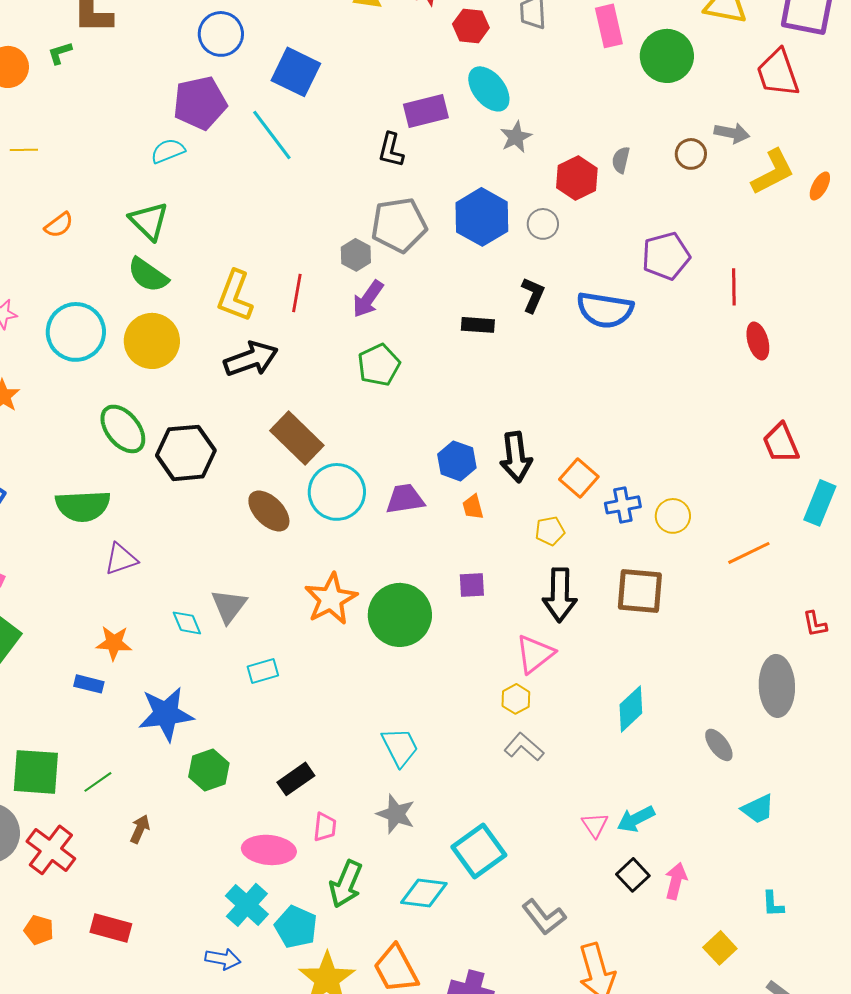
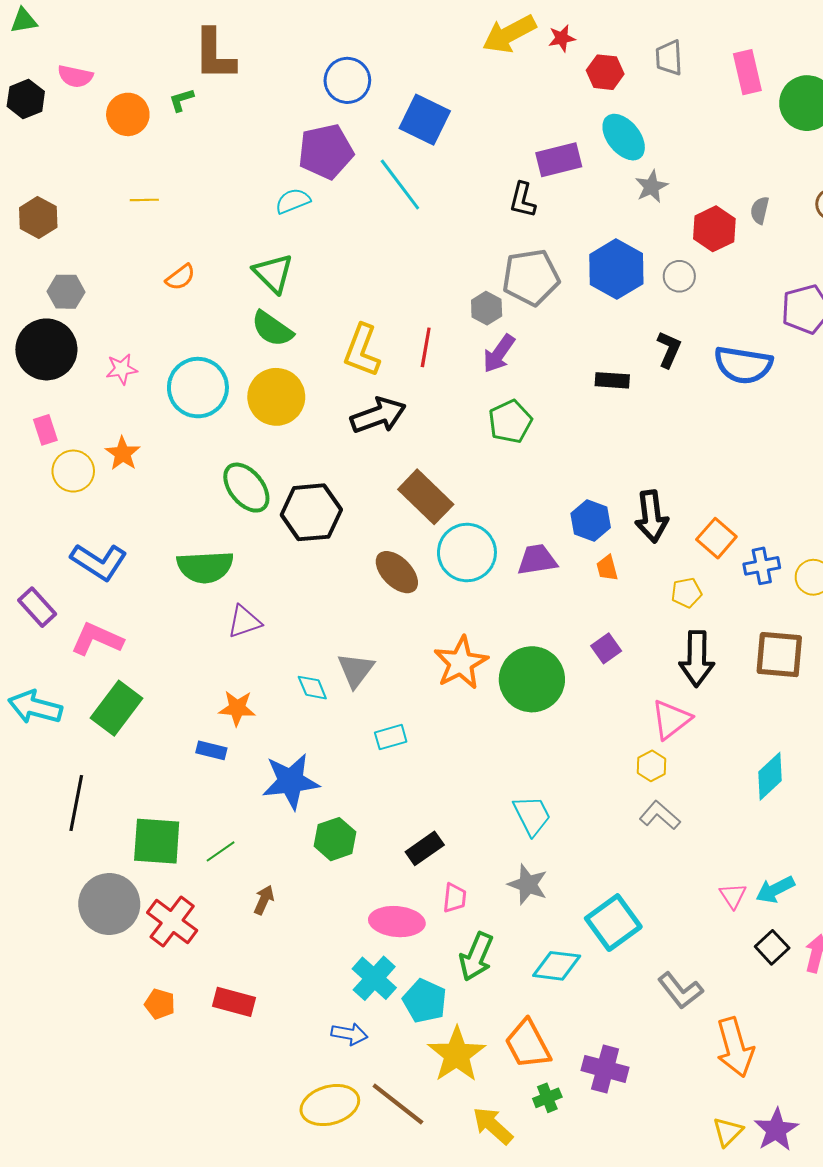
purple square: (472, 585) -> (606, 648), turned -32

